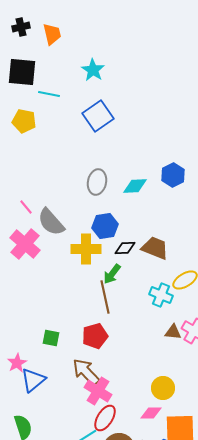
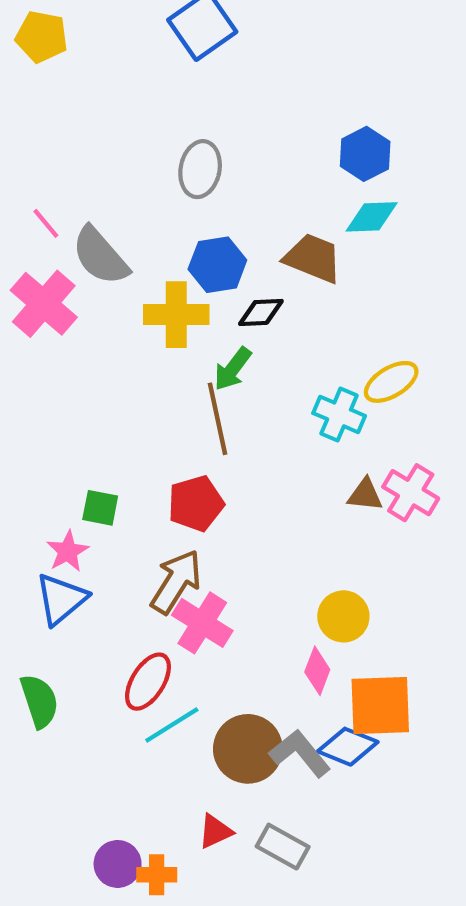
cyan diamond: (135, 186) -> (372, 217), moved
brown trapezoid: (155, 248) -> (313, 258), moved
pink star: (17, 363) -> (68, 551), moved
brown arrow: (86, 372) -> (176, 582), turned 76
pink diamond: (151, 413) -> (317, 671), turned -70
red ellipse: (105, 418) -> (148, 682), moved

